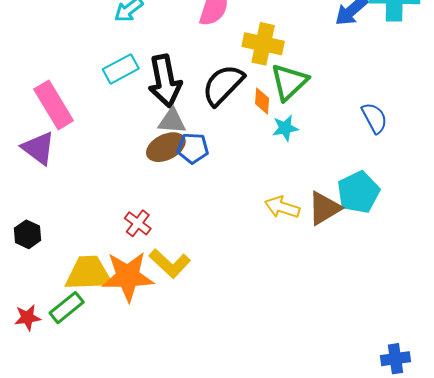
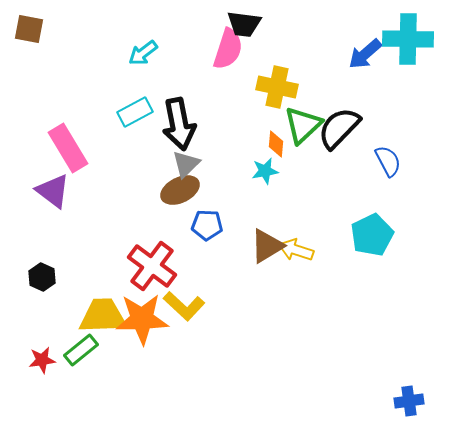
black semicircle: (223, 85) -> (339, 128), moved
gray triangle: (172, 121) -> (186, 164), turned -48
cyan star: (285, 128) -> (265, 171), moved
blue pentagon: (193, 148) -> (207, 225), moved
brown triangle: (324, 208) -> (267, 246), moved
red cross: (138, 223) -> (152, 266), size x1.8

